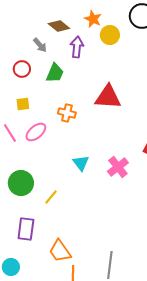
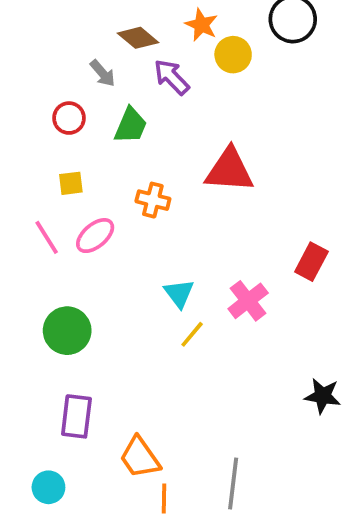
purple arrow: (77, 47) -> (172, 77), turned -50
yellow line: (51, 197) -> (192, 334), moved

